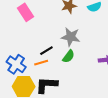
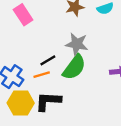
green semicircle: (69, 56) -> (74, 67), size x1.6

